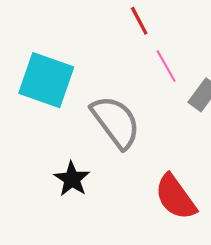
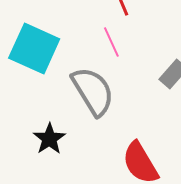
pink line: (166, 66) -> (111, 42), moved

